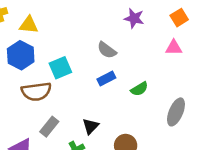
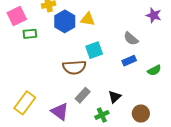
yellow triangle: (29, 25) -> (88, 19), moved
blue hexagon: (21, 55) -> (65, 21), moved

